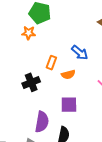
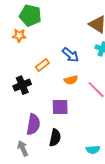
orange rectangle: (51, 63) -> (42, 65), turned 32
orange semicircle: (68, 74) -> (71, 80), moved

